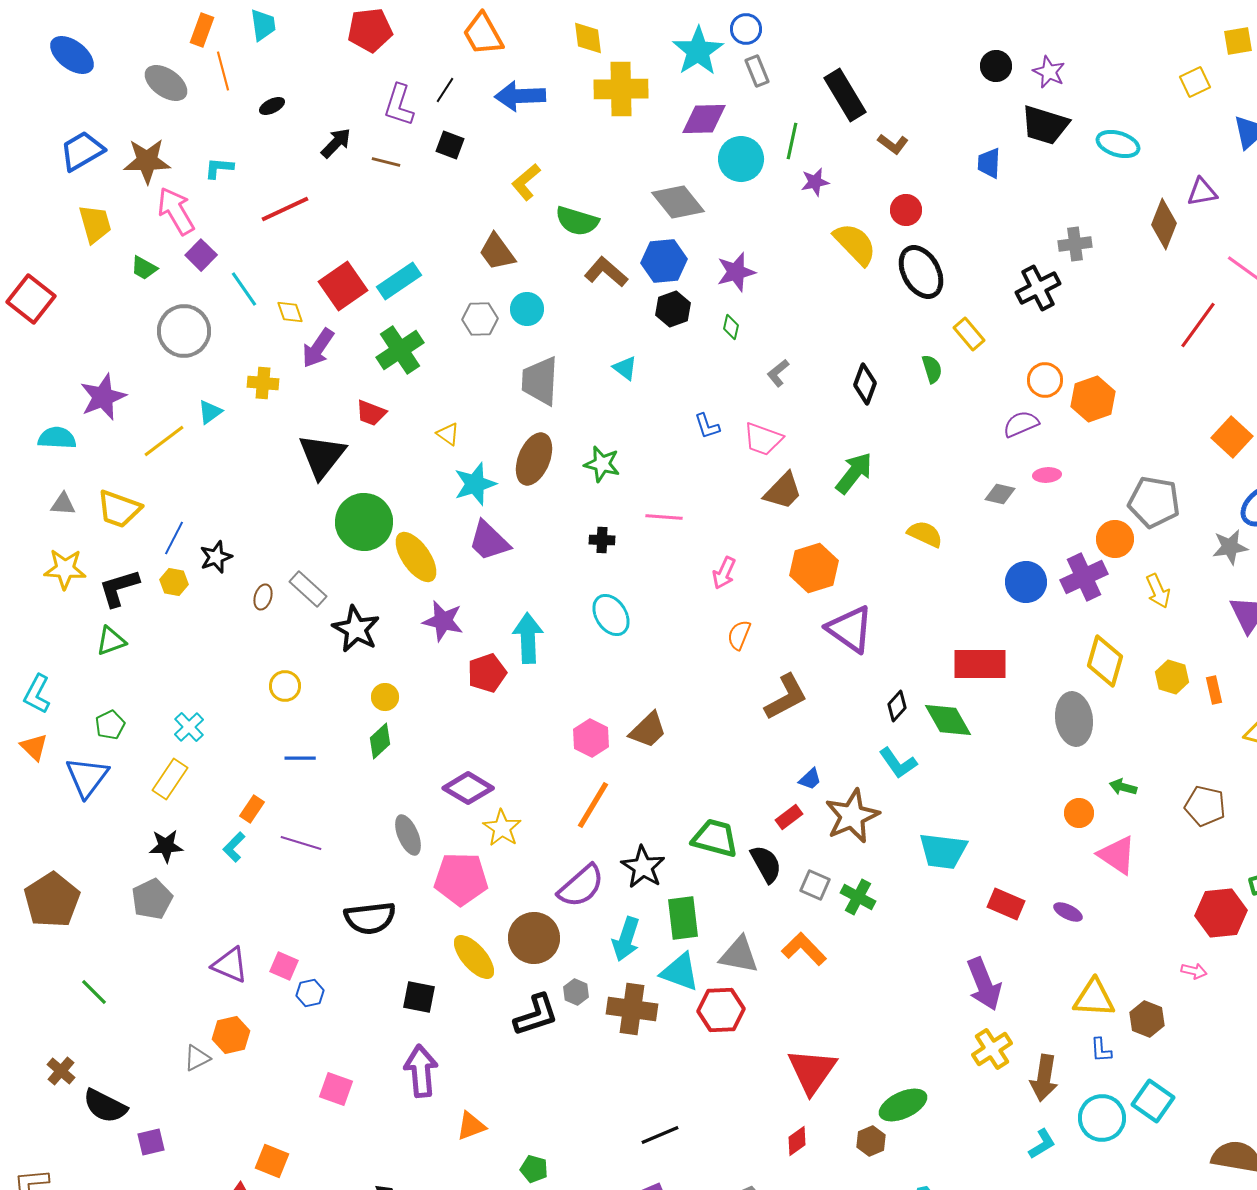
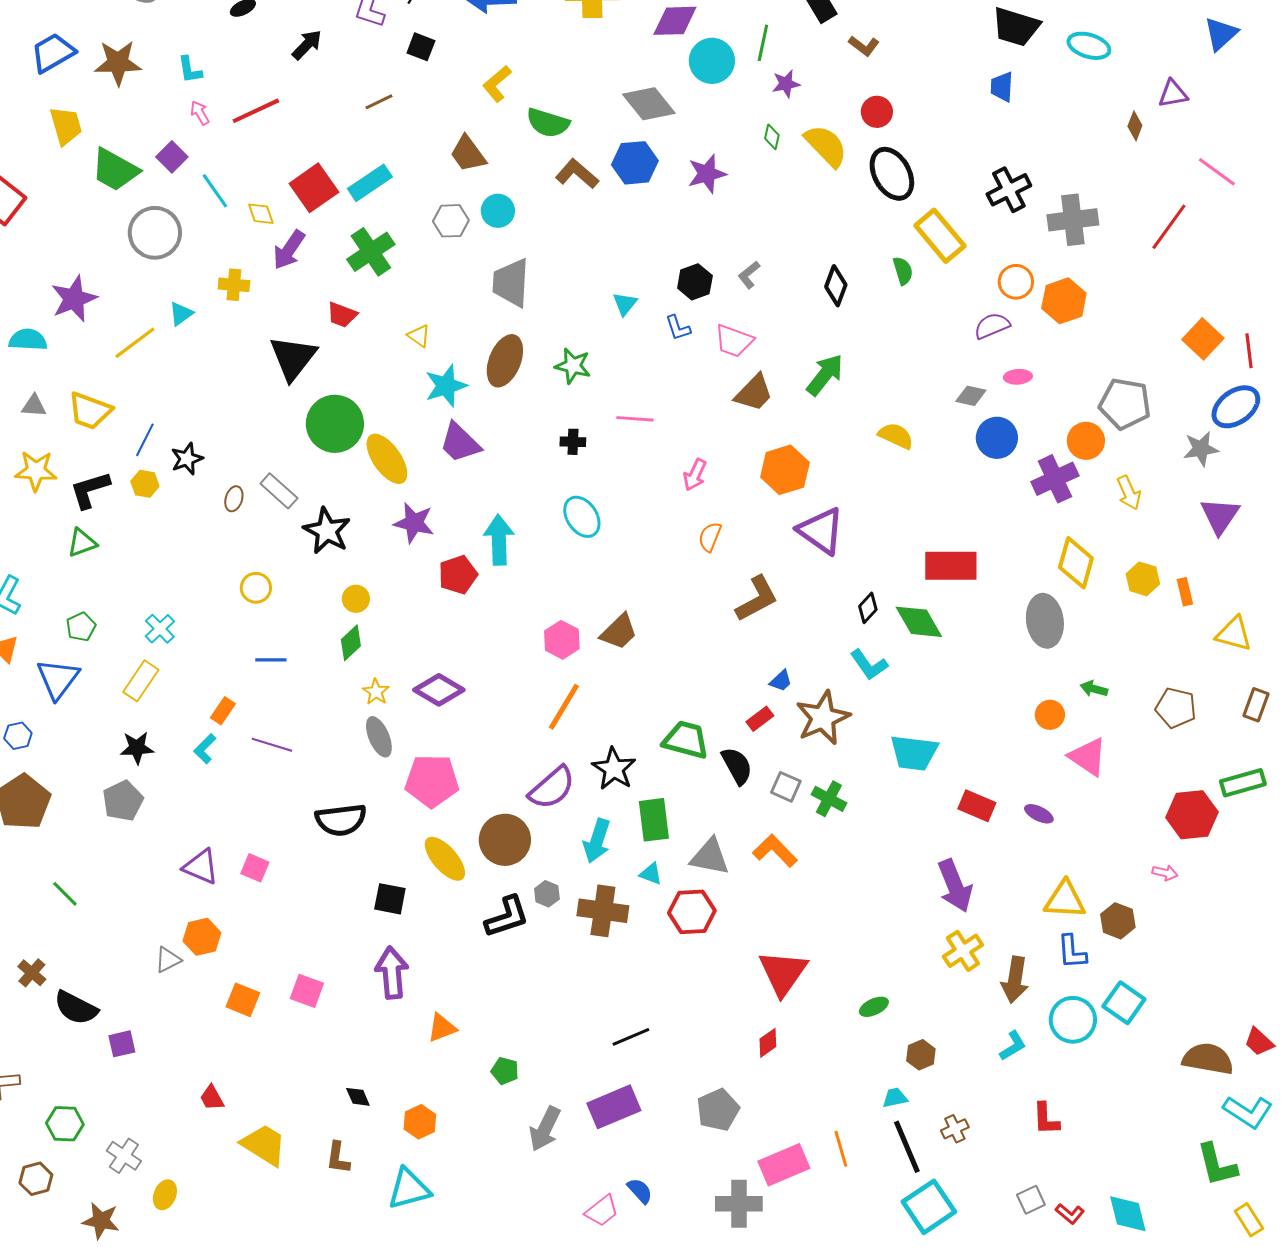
brown line: (386, 162) -> (379, 102), moved, turned -40
blue trapezoid: (989, 163) -> (1002, 87), moved
cyan L-shape: (219, 168) -> (190, 70), turned -104
pink arrow: (176, 211) -> (200, 113), moved, size x0.5
brown diamond: (1164, 224) -> (1135, 126), size x0.6
gray cross: (1075, 244) -> (1073, 220), moved, size x1.5
green trapezoid: (144, 268) -> (115, 170), size x1.8
black hexagon: (673, 309) -> (695, 282), moved
green diamond: (731, 327) -> (772, 137), moved
yellow rectangle: (969, 334) -> (940, 236), size x1.6
cyan triangle: (625, 368) -> (625, 304), moved, turned 32
blue circle: (1026, 582) -> (997, 438), moved
yellow star: (502, 828) -> (376, 692), moved, size x0.7
cyan triangle: (680, 972) -> (651, 874), size x0.6
blue hexagon: (310, 993) -> (18, 736), moved
blue L-shape: (1101, 1050) -> (1072, 952), size x1.4
green ellipse: (903, 1105) -> (874, 1007), size x0.6
brown hexagon: (871, 1141) -> (921, 1055), moved
orange square: (272, 1161) -> (243, 1000), moved

